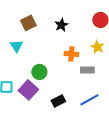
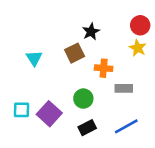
brown square: (28, 23) -> (75, 53), moved
yellow star: (97, 47) -> (138, 48), moved
green circle: (39, 72) -> (83, 99), moved

